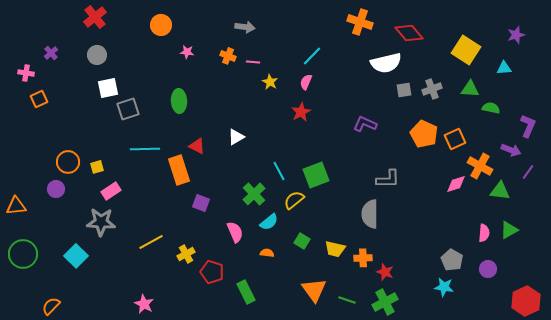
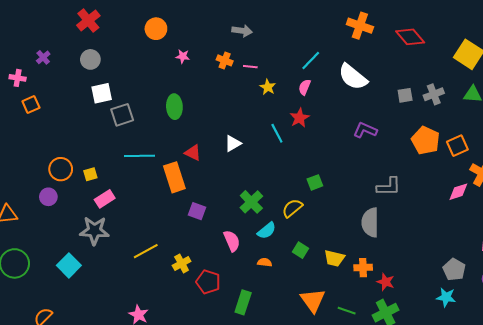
white semicircle: (386, 63) -> (353, 77), moved, turned 52
cyan line: (279, 171) -> (277, 133), moved
green square: (316, 175) -> (315, 182), size x0.6
green rectangle: (246, 292) -> (243, 302), turned 45

